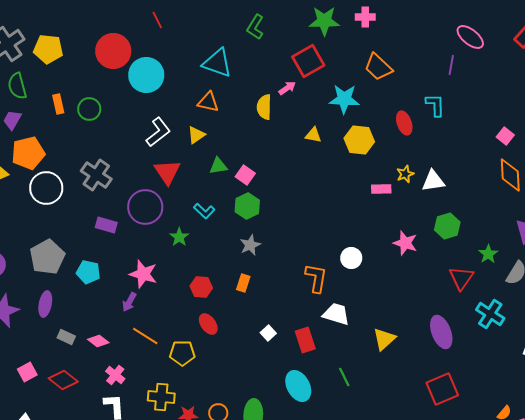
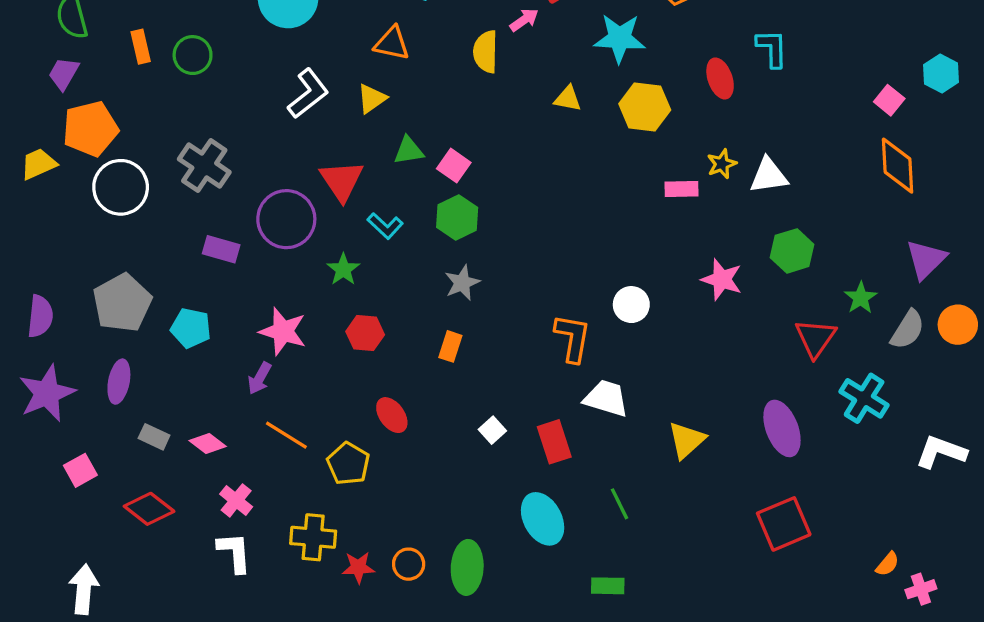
red triangle: (167, 172) -> (342, 181), moved
red hexagon: (201, 287) -> (365, 333), moved
yellow pentagon: (182, 353) -> (348, 464), turned 30
pink square: (27, 372) -> (80, 470), moved

